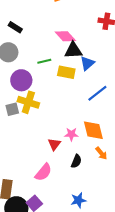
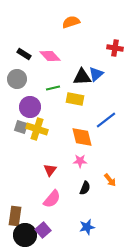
pink diamond: (65, 36) -> (50, 56), moved
blue triangle: (87, 63) -> (96, 74), moved
gray square: (12, 109) -> (21, 127), moved, turned 32
orange diamond: (93, 130) -> (82, 137), moved
red triangle: (54, 144) -> (50, 170), moved

